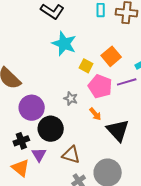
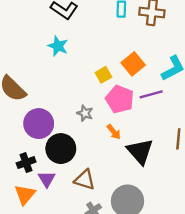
cyan star: (64, 44) -> (58, 46), moved, size x0.7
yellow square: (86, 66) -> (103, 75), turned 32
orange triangle: (21, 168) -> (25, 194), turned 30

